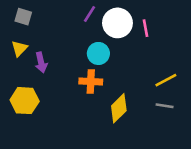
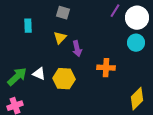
cyan circle: (98, 53) -> (136, 43), moved
orange cross: (91, 82) -> (106, 68), moved
yellow diamond: (119, 108) -> (137, 99), moved

